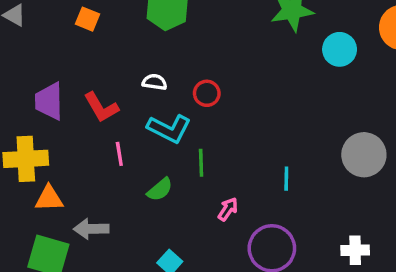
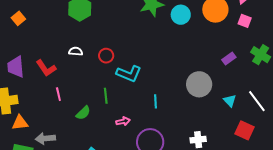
orange square: (88, 19) -> (18, 18), moved, turned 32
cyan circle: (340, 49) -> (181, 15), moved
cyan L-shape: (169, 129) -> (129, 74), moved
pink arrow: (228, 209) -> (123, 121), turned 48

